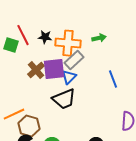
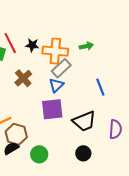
purple square: (54, 69) -> (52, 109), moved
black trapezoid: (64, 99) -> (84, 121), moved

